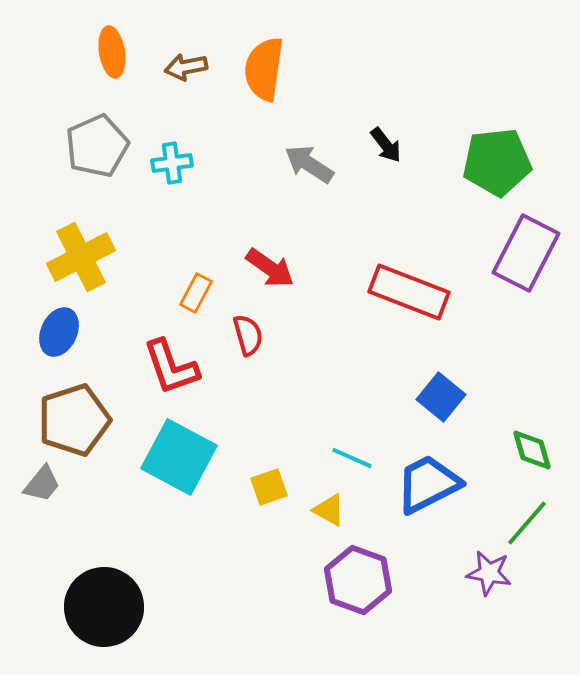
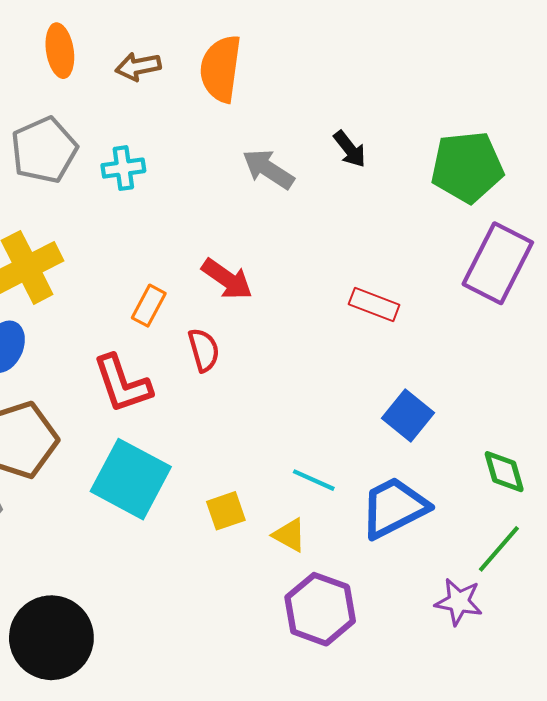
red rectangle: (409, 292) -> (374, 305), size x0.6

